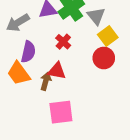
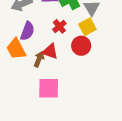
yellow square: (108, 36) -> (87, 27), moved
red circle: (104, 58) -> (81, 46), moved

